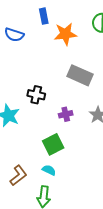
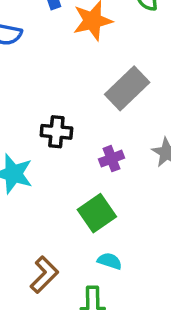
gray rectangle: (80, 75) -> (127, 88), turned -60
cyan semicircle: (49, 170) -> (110, 261), moved

